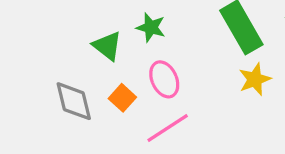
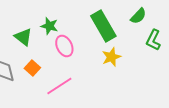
pink ellipse: (164, 79) -> (64, 46), moved

